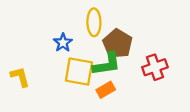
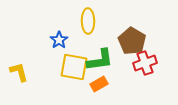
brown pentagon: (117, 44) -> (132, 41), moved

